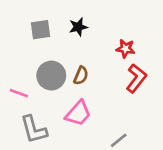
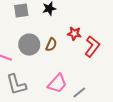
red star: (125, 49) -> (74, 34), moved
pink trapezoid: (78, 113) -> (57, 84), moved

